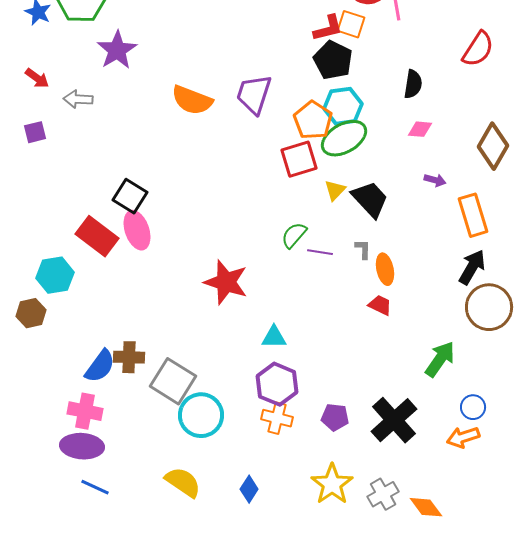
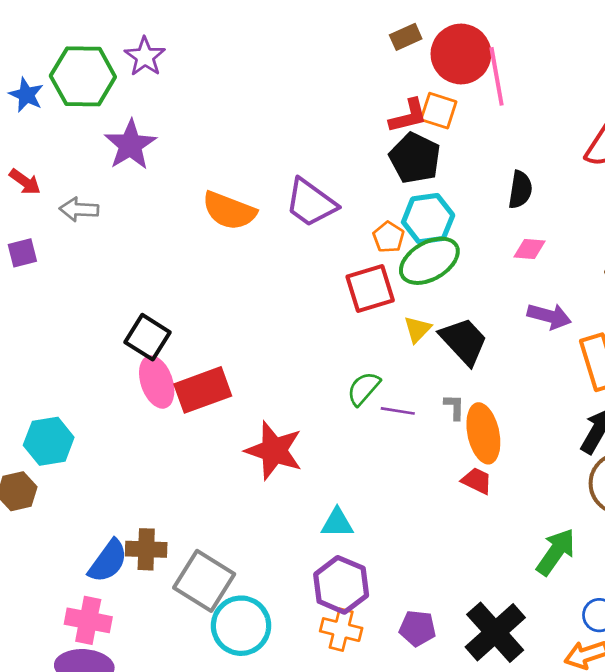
purple trapezoid: (254, 94) -> (311, 203), turned -72
orange pentagon: (313, 120) -> (389, 237), size x0.6
purple arrow: (435, 180) -> (549, 316), size x1.5
red rectangle: (97, 236) -> (203, 390), moved, turned -57
orange ellipse: (385, 269) -> (483, 433), size x1.4

